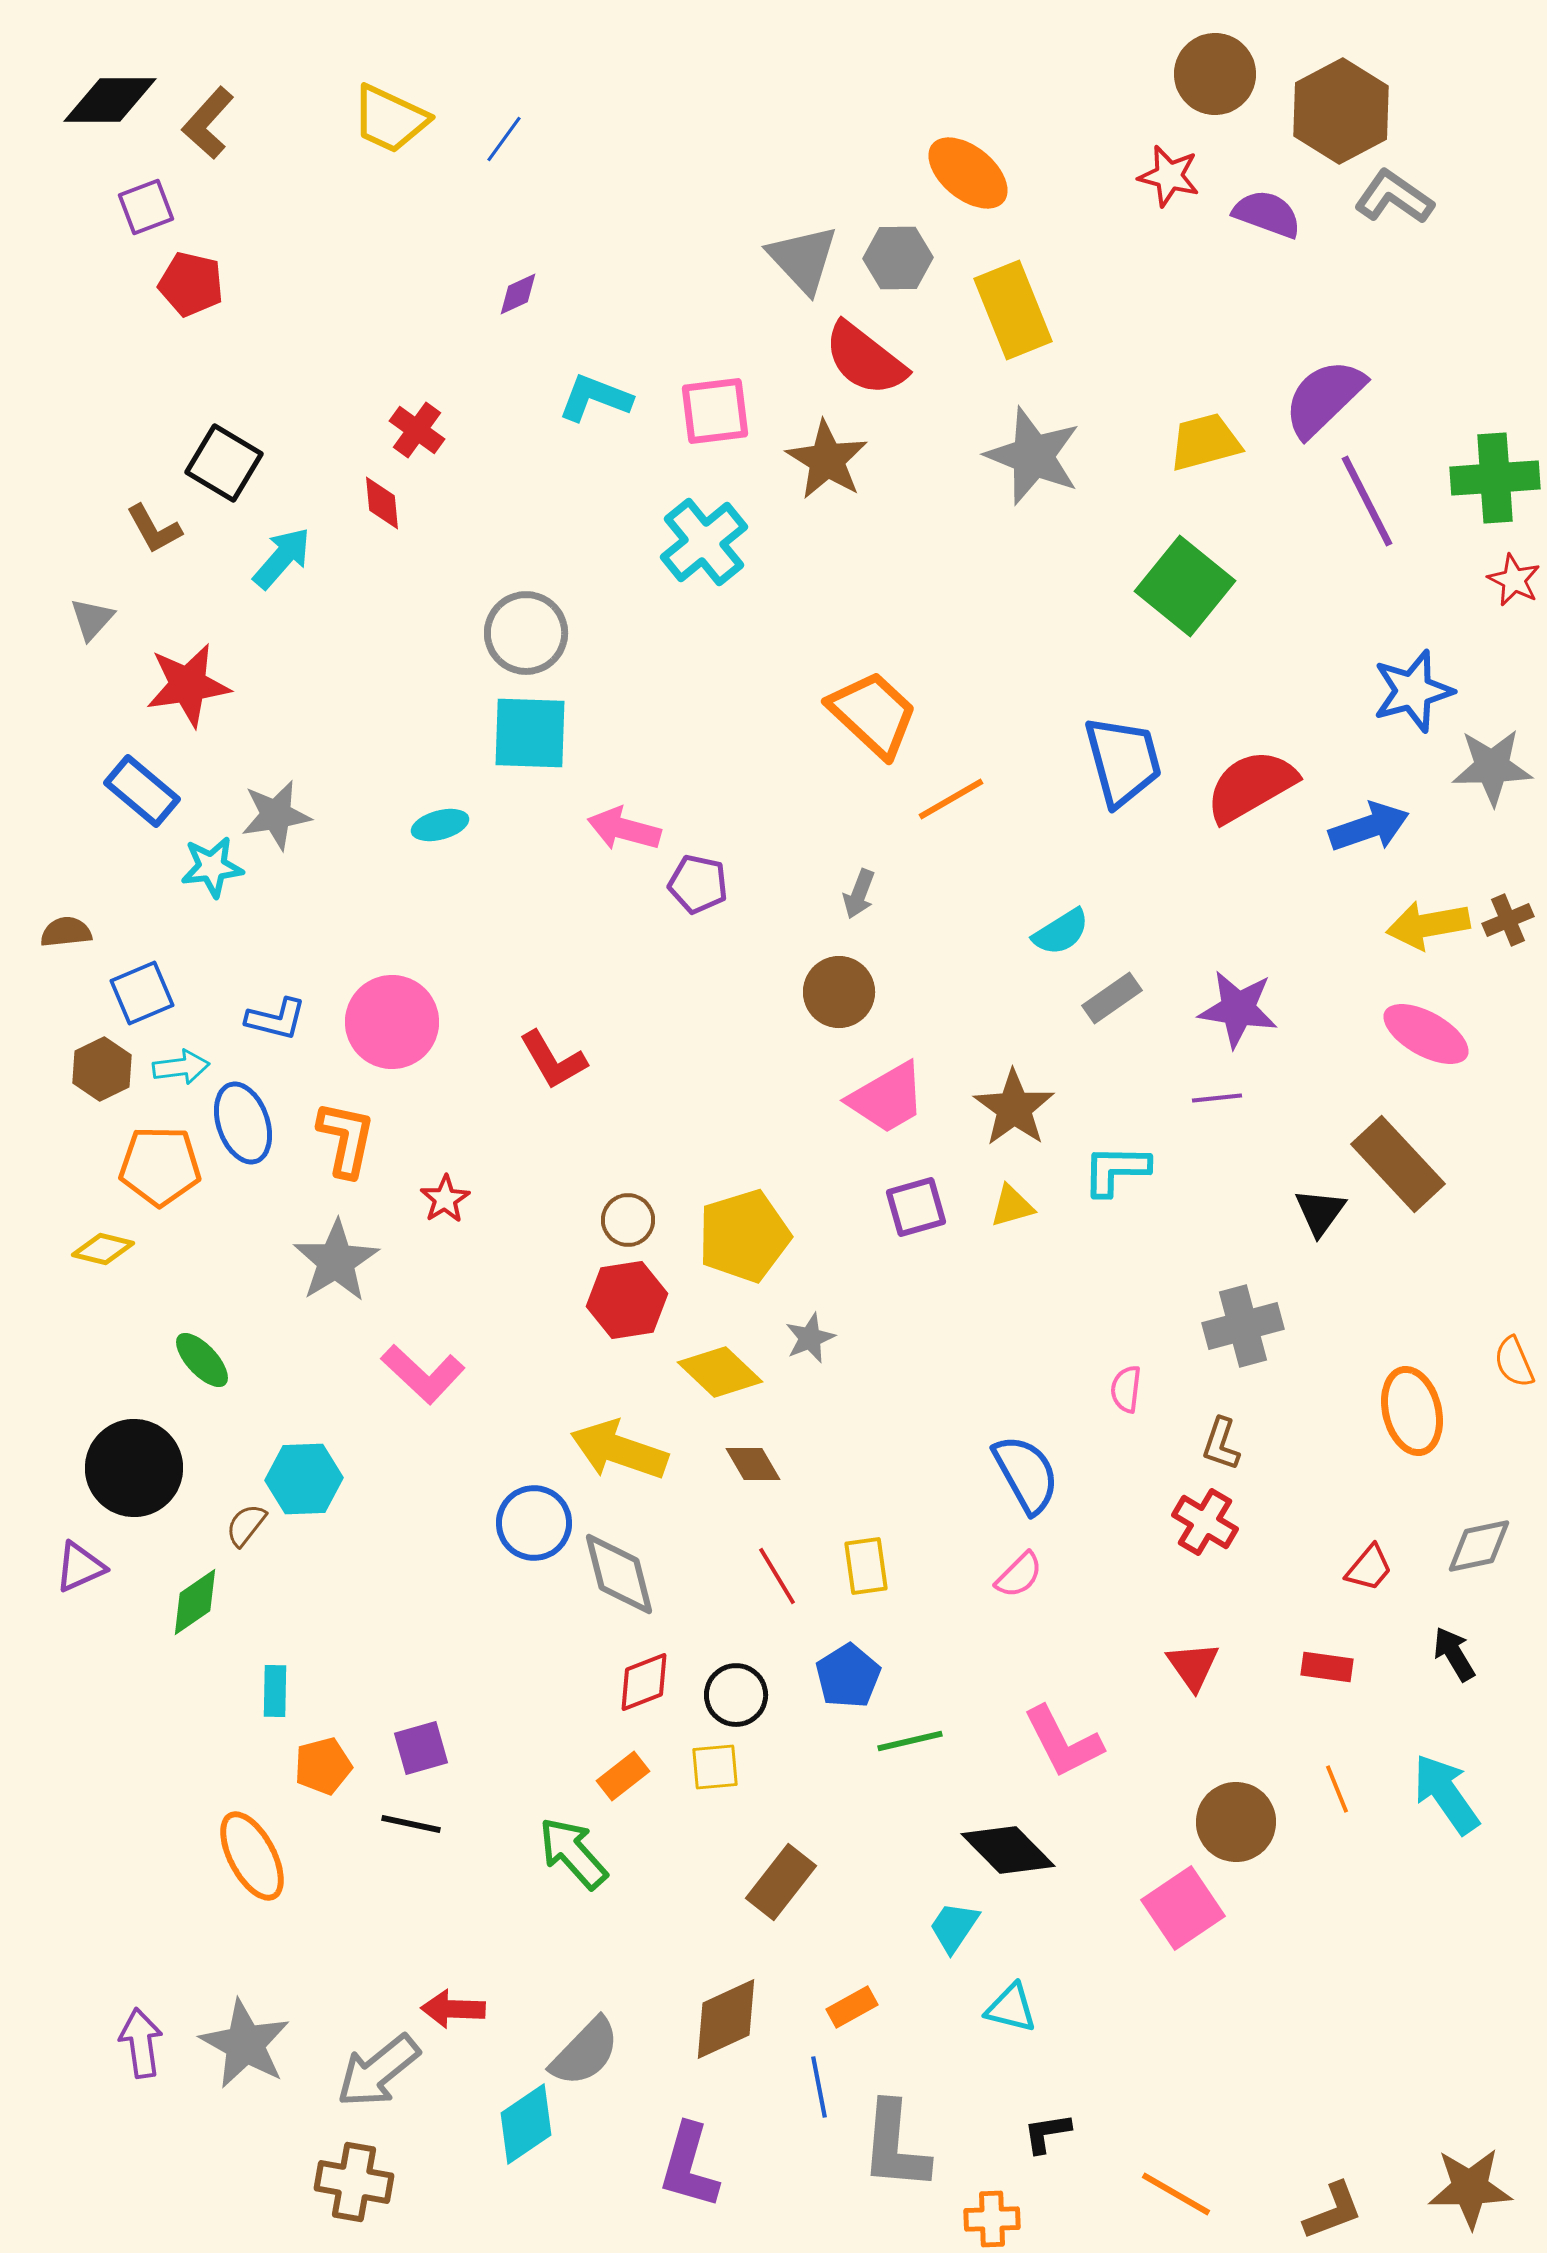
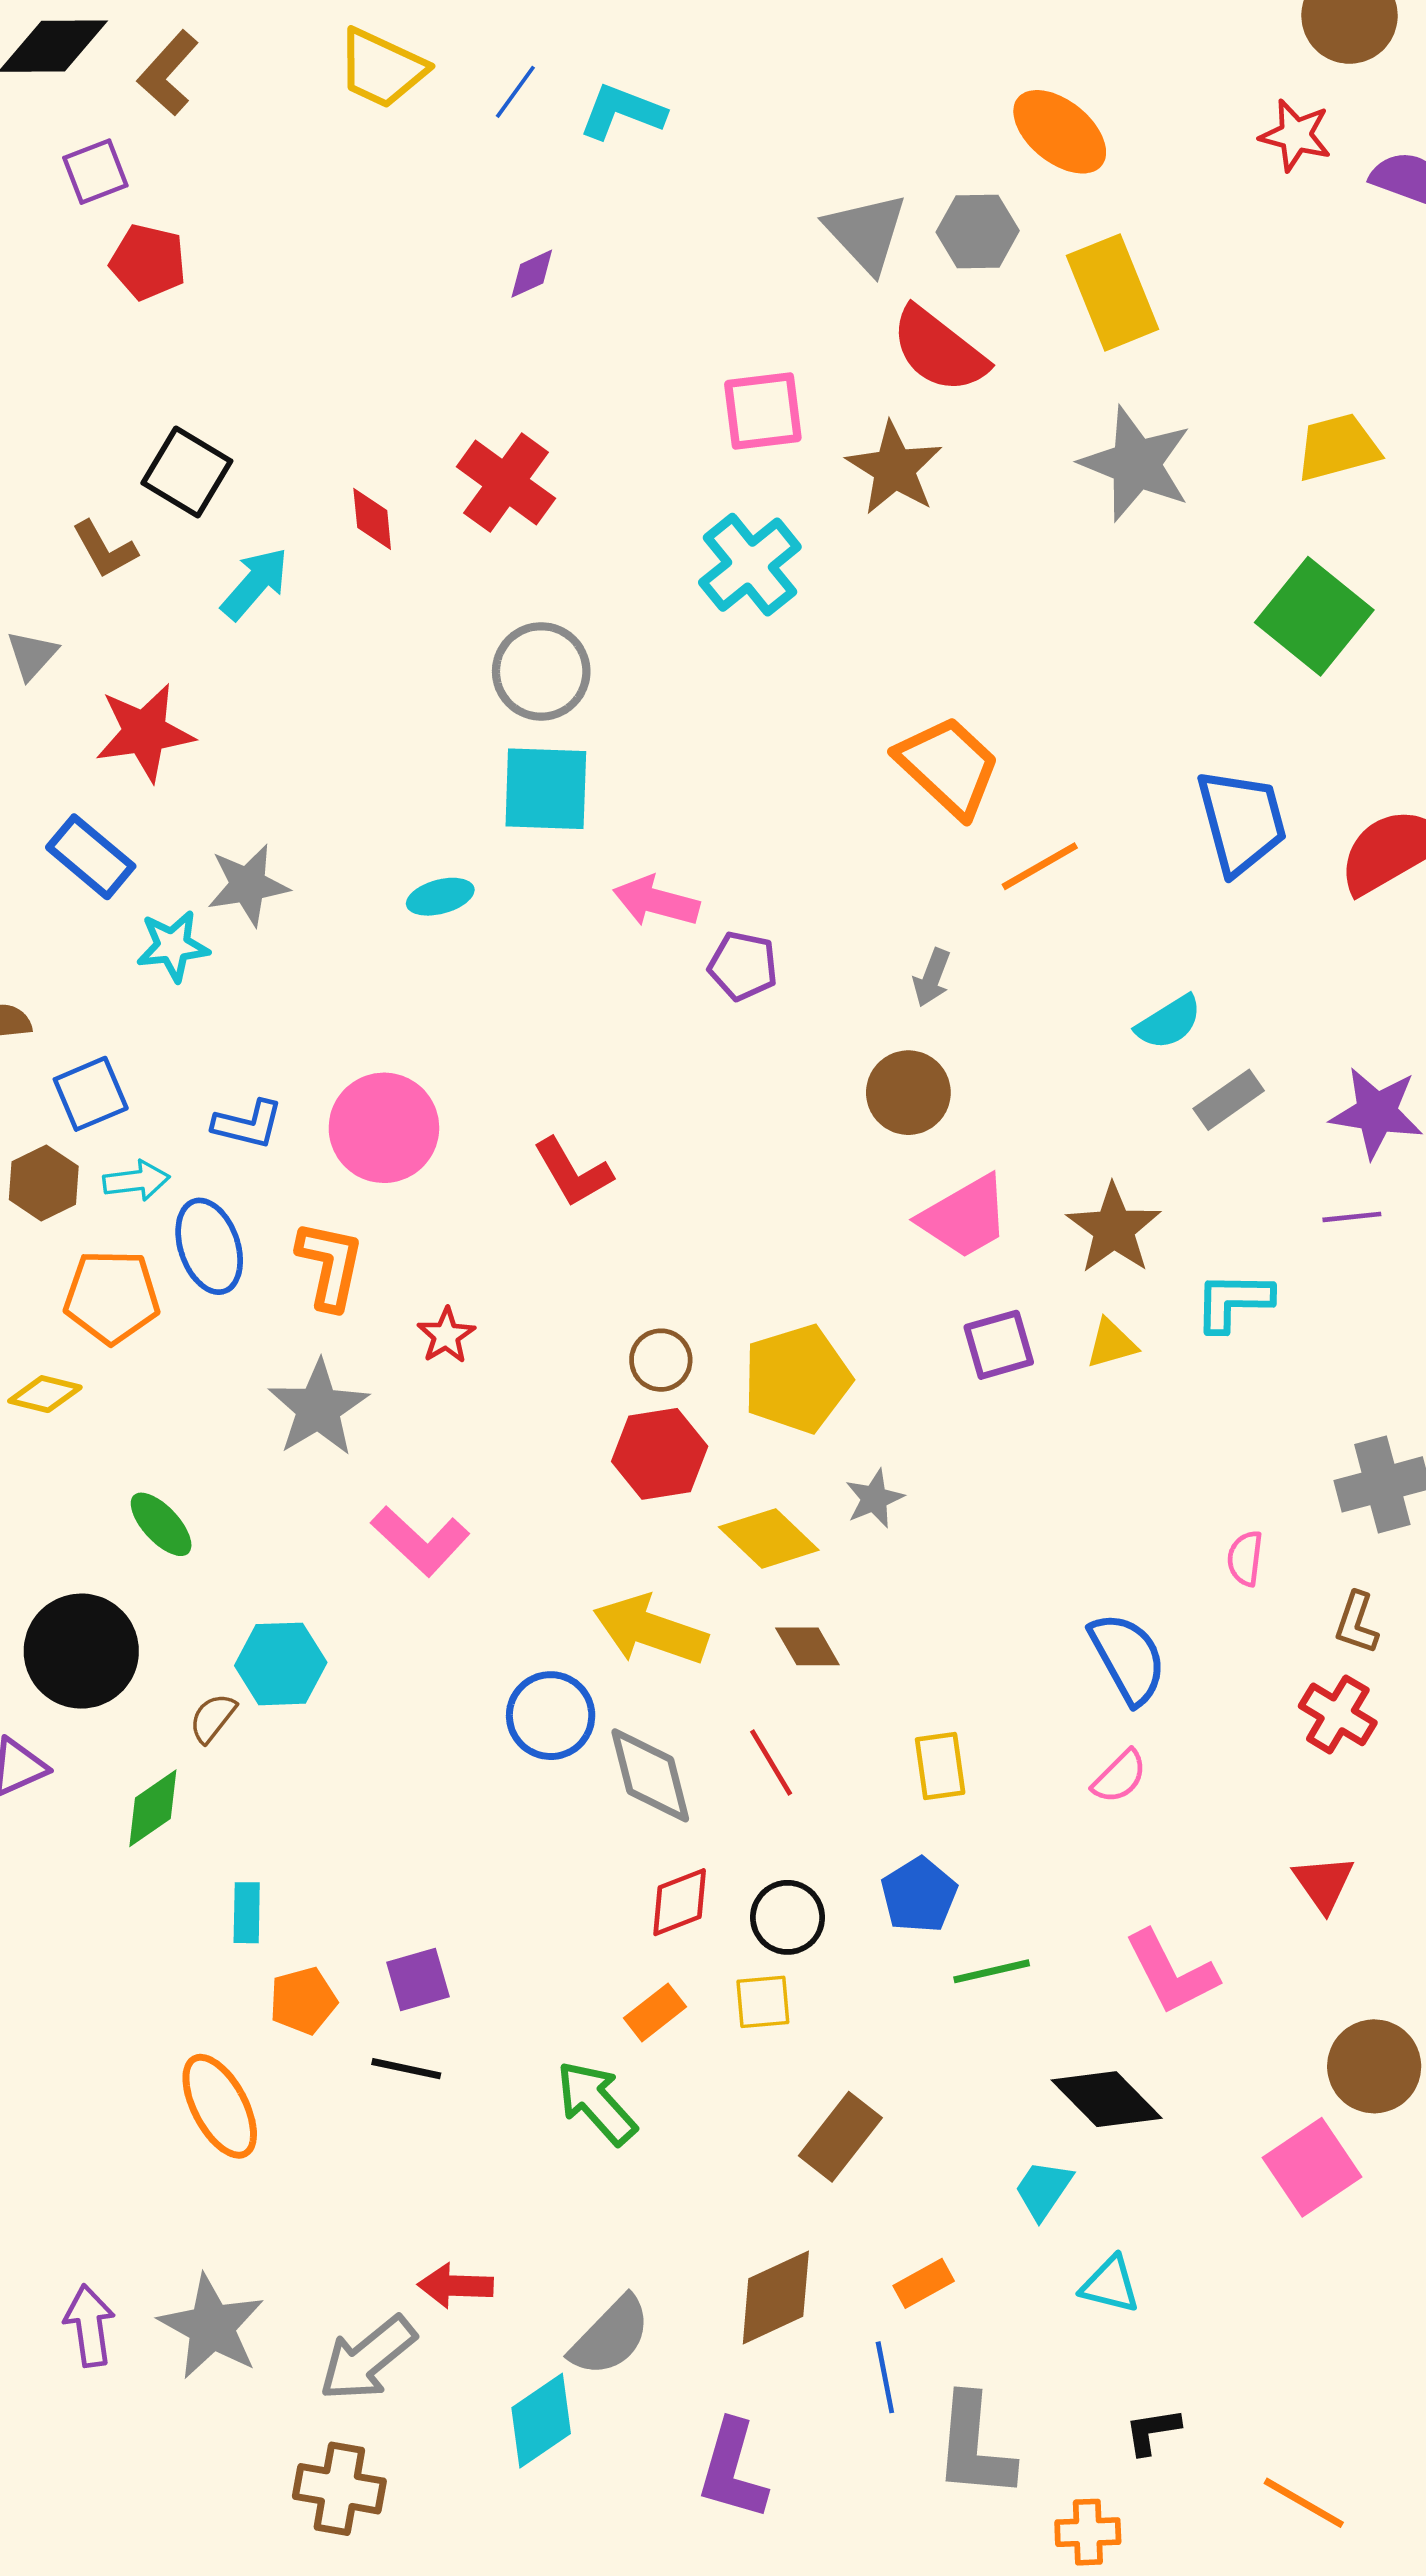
cyan L-shape: (595, 398) -> (622, 112), moved
red cross: (417, 430) -> (506, 483), moved, size x1.5
red line: (777, 1576) -> (771, 1763), moved

